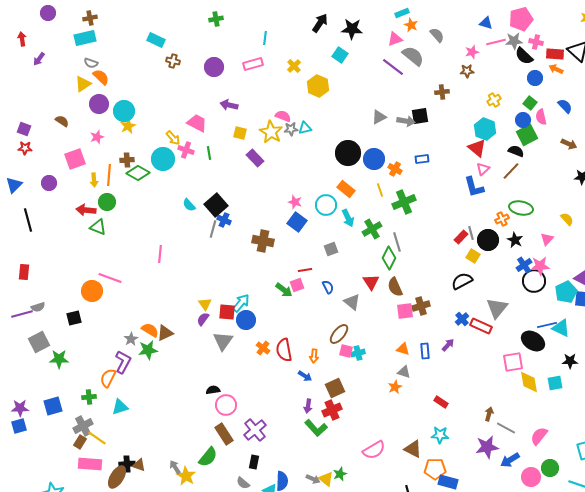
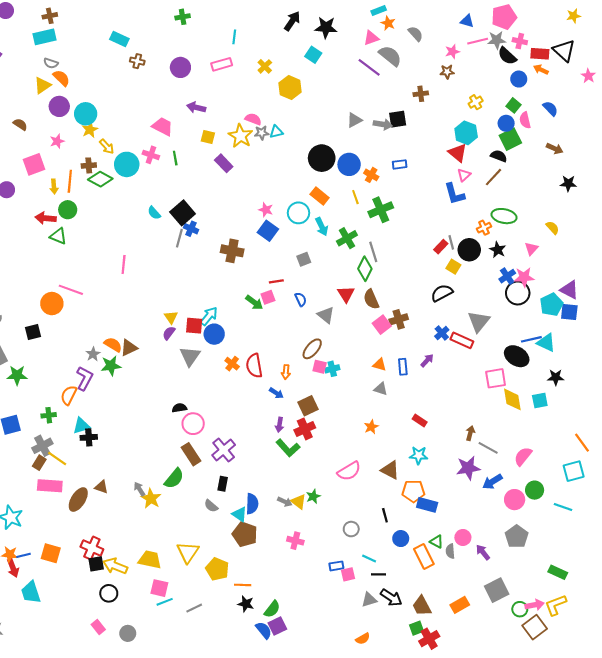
yellow arrow: (173, 138) -> (107, 146), moved
pink square: (405, 311) -> (382, 325), turned -30
orange star: (395, 387) -> (371, 427), moved
black cross: (127, 464) -> (89, 437), moved

